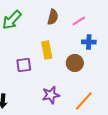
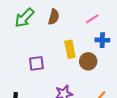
brown semicircle: (53, 17) -> (54, 17), moved
yellow rectangle: (47, 50) -> (70, 49), moved

